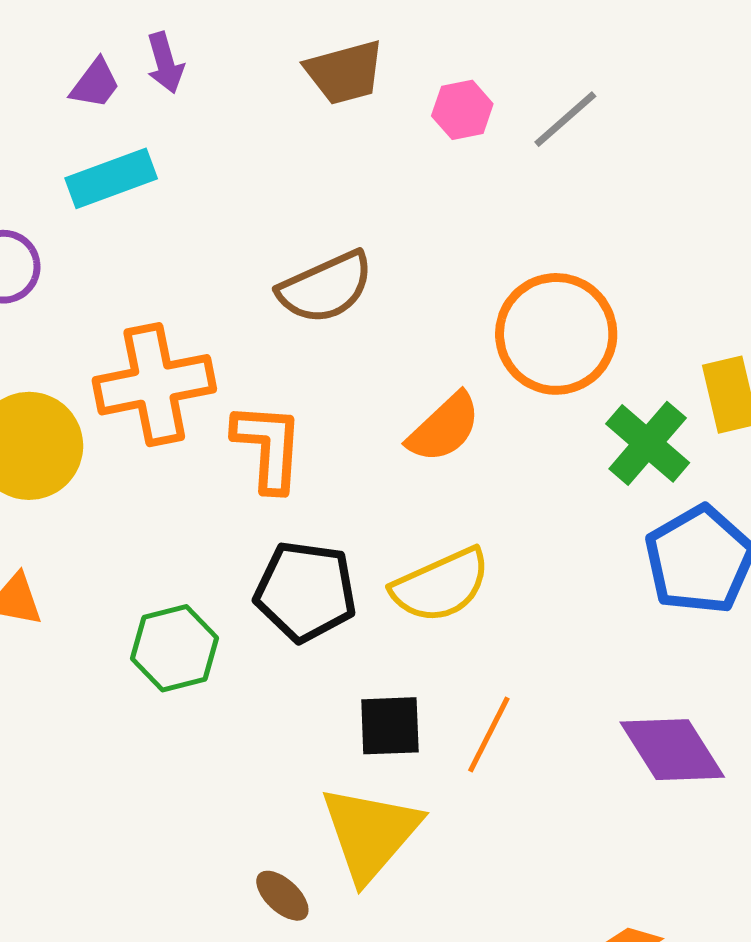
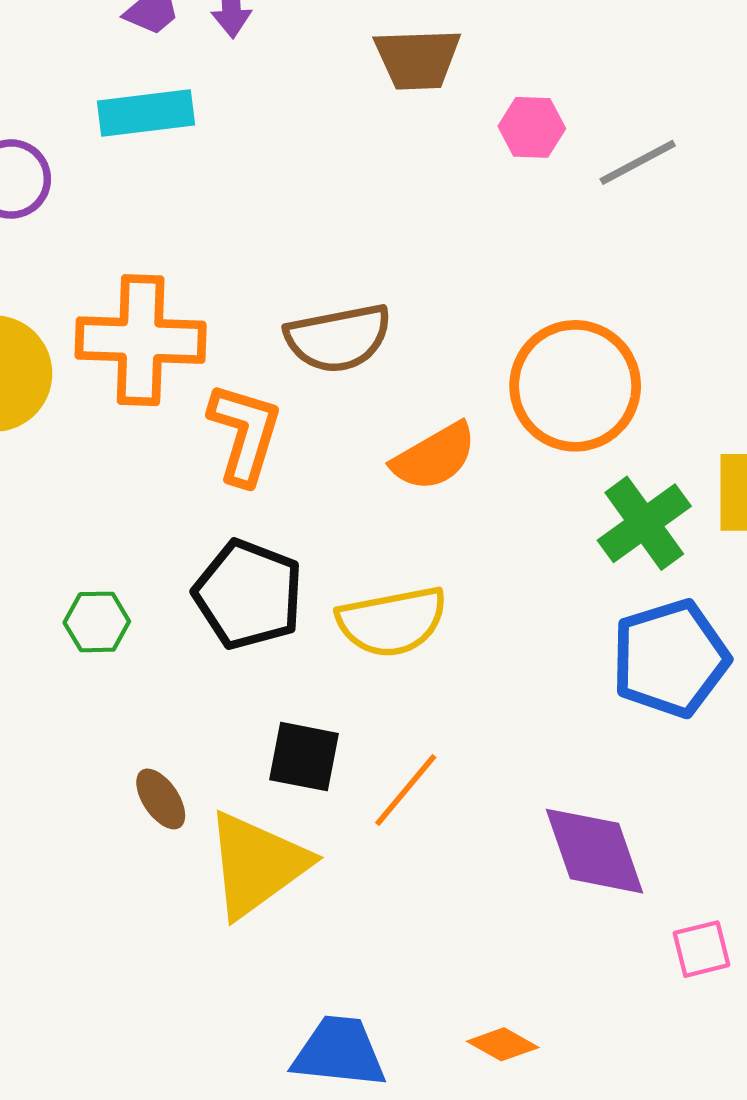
brown semicircle: (326, 287) -> (338, 338), moved
green hexagon: (175, 648) -> (97, 622), size x0.7
brown ellipse: (282, 896) -> (161, 799), moved

